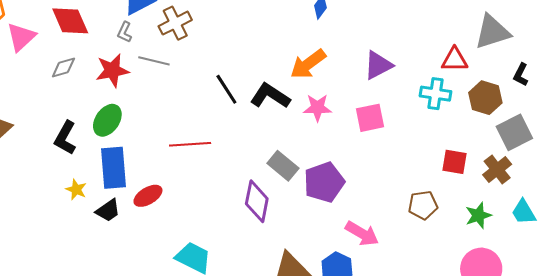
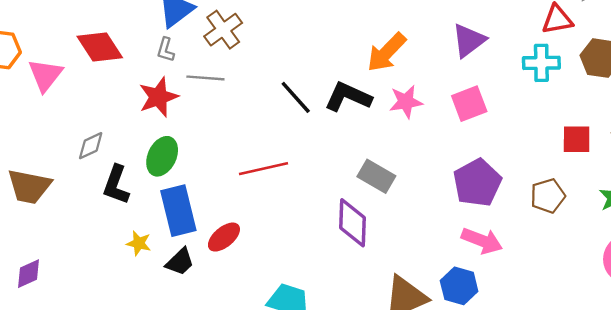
gray diamond: (63, 68) -> (91, 146), moved
purple pentagon: (324, 182) -> (477, 183), moved

